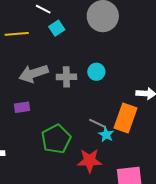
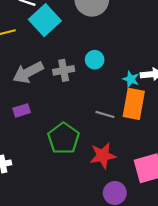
cyan square: (57, 28) -> (45, 20), size x1.8
cyan star: (106, 135) -> (131, 79), moved

